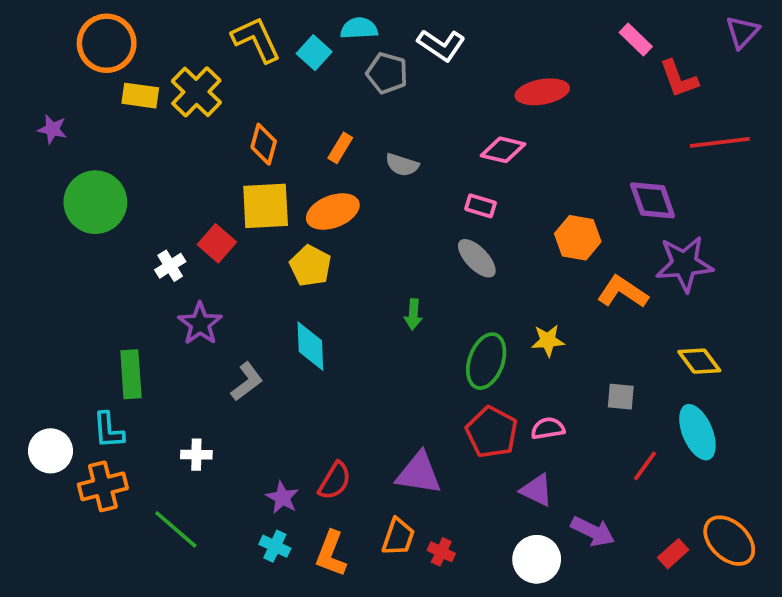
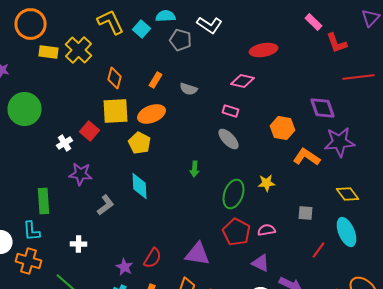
purple star: (200, 324) -> (80, 174), turned -30
orange cross: (103, 486) -> (28, 261), turned 30

